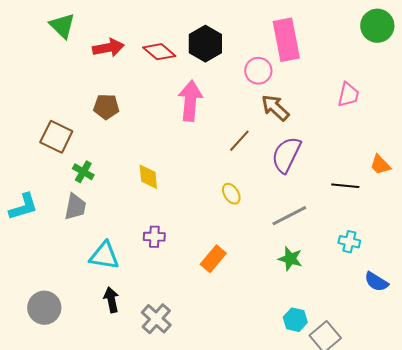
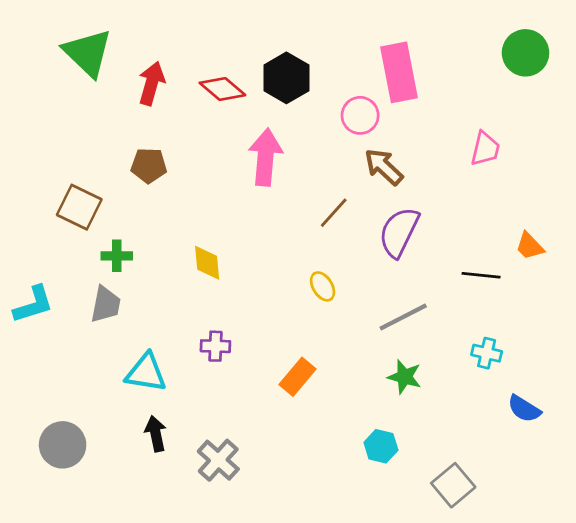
green triangle: (62, 26) -> (88, 53), size x1.4
red arrow: (108, 48) -> (152, 83), turned -64
green cross: (83, 172) -> (117, 256), turned -30
cyan hexagon: (295, 320) -> (381, 446), moved

